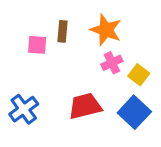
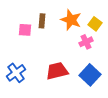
pink cross: (112, 63) -> (86, 42), moved
yellow square: (139, 75) -> (95, 24), moved

